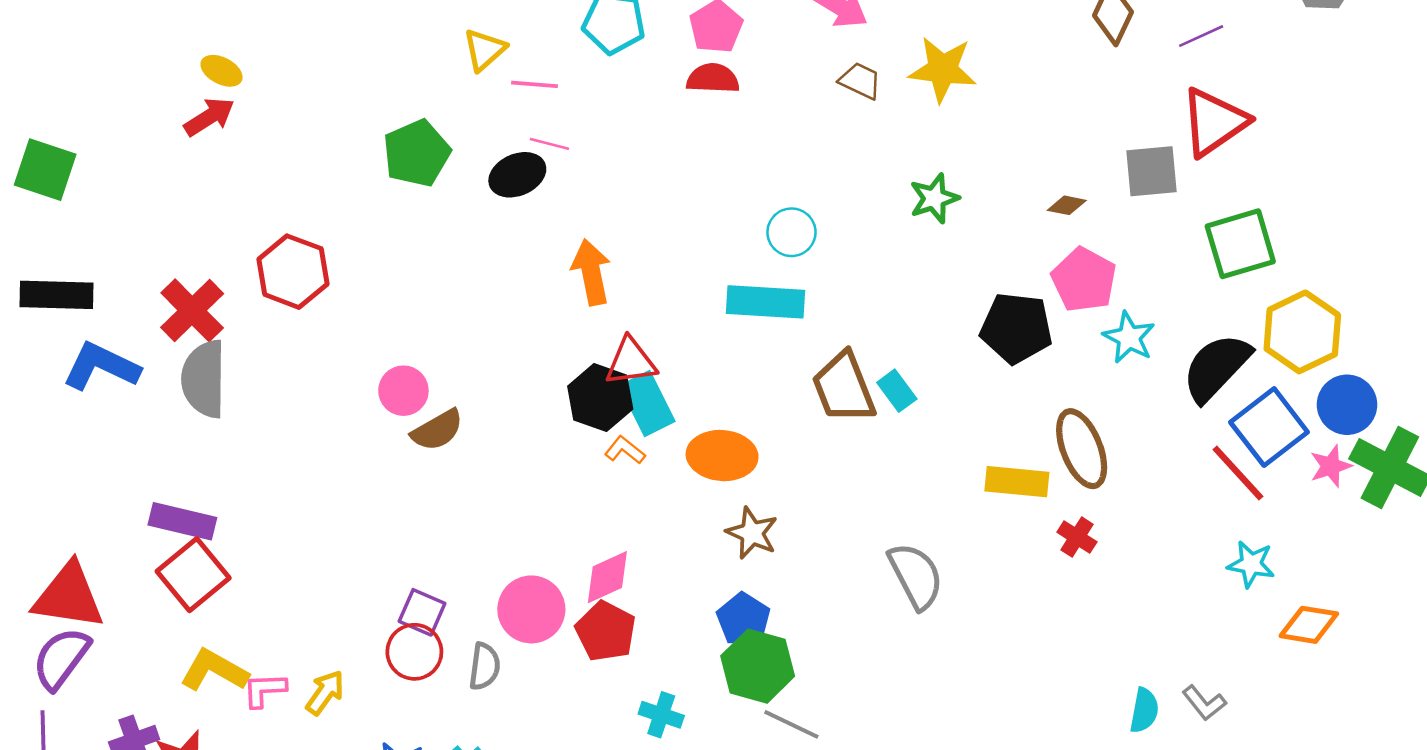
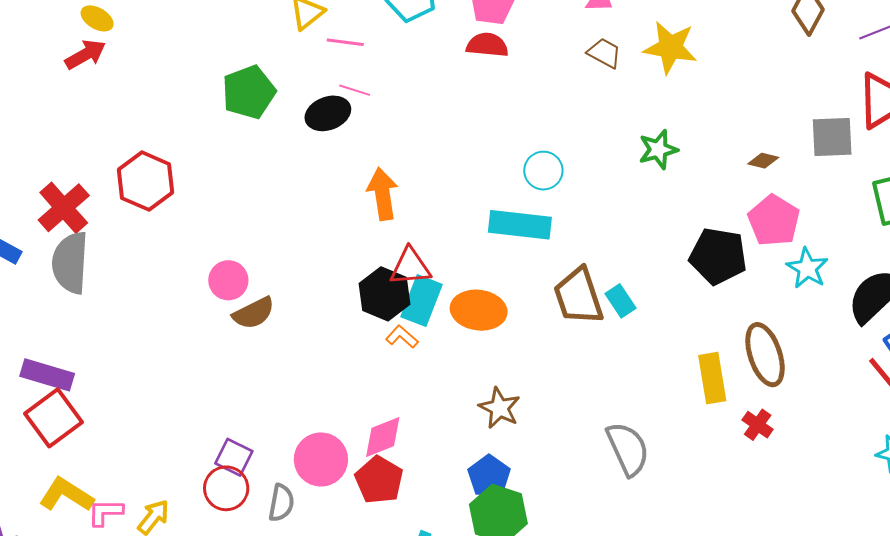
cyan rectangle: (647, 403) -> (422, 301), turned 45
orange ellipse: (722, 456) -> (479, 310), moved
yellow rectangle: (1017, 482) -> (712, 378), turned 72

